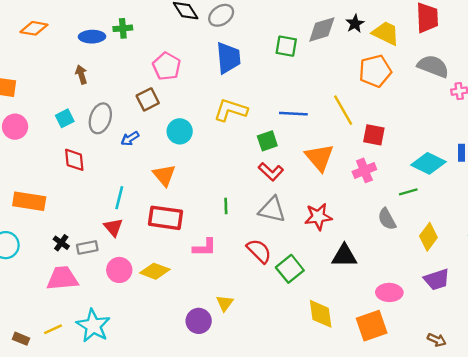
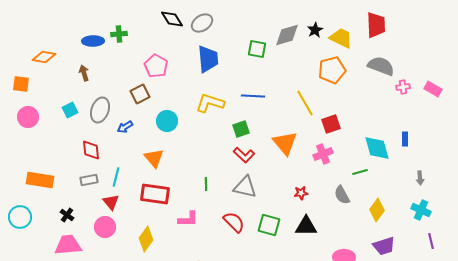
orange diamond: (34, 28) -> (44, 57), moved
blue line: (293, 114) -> (253, 96), moved
red square: (374, 135) -> (331, 124), turned -30
red diamond: (74, 160) -> (91, 150), moved
cyan diamond: (428, 163) -> (377, 148), turned 48
red star: (318, 217) -> (301, 193), moved, size x0.6
gray rectangle: (87, 247) -> (89, 180), moved
green square: (290, 269) -> (269, 225), moved, turned -35
pink circle: (119, 270) -> (105, 227), moved
yellow diamond: (155, 271) -> (146, 239), turned -75

